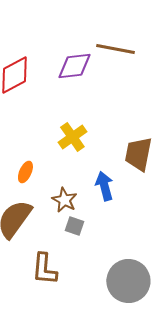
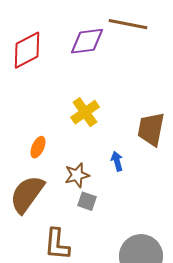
blue arrow: (104, 186) -> (117, 161), size x0.7
brown star: (64, 200) -> (77, 175), turned 30

